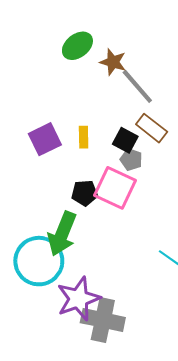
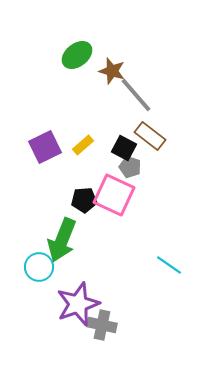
yellow rectangle: (84, 137) -> (83, 145), turned 50
cyan circle: (39, 261) -> (39, 267), size x0.6
gray cross: (103, 320) -> (102, 325), size x0.7

